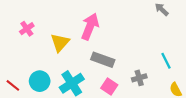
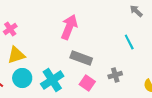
yellow triangle: (60, 43) -> (16, 55), moved, turned 30
cyan line: (166, 61) -> (129, 42), moved

